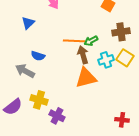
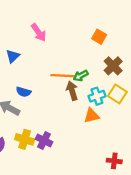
brown cross: (121, 32) -> (113, 66), turned -36
orange triangle: (86, 78) -> (92, 116), moved, size x0.7
purple cross: (57, 116) -> (44, 140), moved

